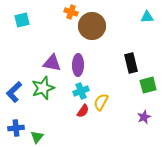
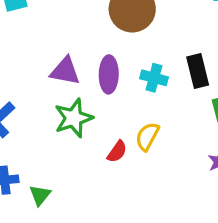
green star: (43, 88) -> (73, 118), moved
cyan cross: (81, 91) -> (154, 78), moved, turned 35

